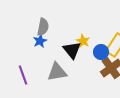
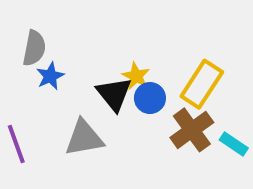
gray semicircle: (43, 27) -> (34, 48), moved
blue circle: (101, 52) -> (150, 98), moved

